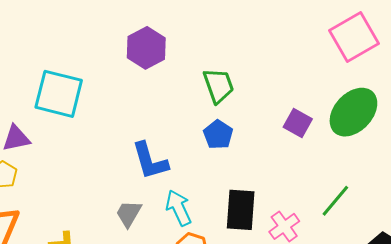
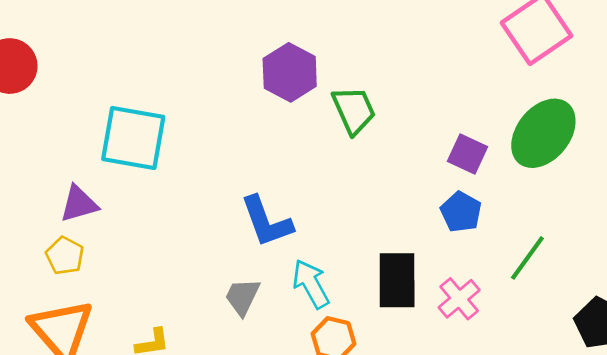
purple hexagon: (146, 48) -> (290, 72), moved
blue pentagon: (218, 135) -> (461, 212), moved

